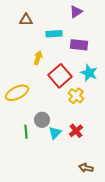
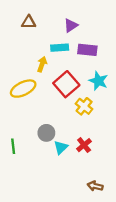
purple triangle: (76, 12) -> (71, 25), moved
cyan rectangle: (54, 34) -> (60, 48), moved
yellow ellipse: (17, 93) -> (23, 89), moved
green line: (26, 132) -> (13, 146), moved

